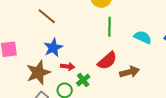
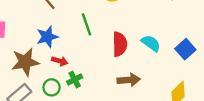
green line: (109, 27) -> (87, 24), moved, turned -30
red semicircle: (107, 61) -> (120, 44), moved, turned -60

